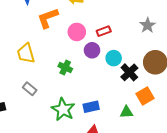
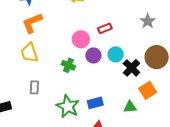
orange L-shape: (48, 18) -> (32, 23), moved
pink circle: (77, 32) -> (81, 39), moved
purple circle: (92, 50) -> (93, 55), moved
gray rectangle: (30, 89) -> (34, 87), turned 56

